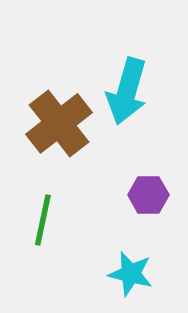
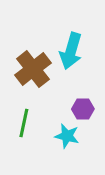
cyan star: (131, 274) -> (67, 136), moved

